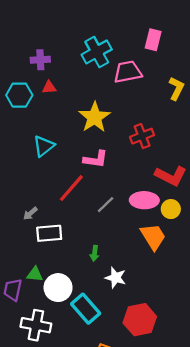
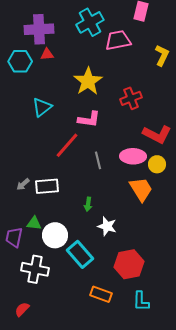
purple cross: (40, 60) -> (39, 29), size x1.6
gray line: (106, 205) -> (98, 160), turned -60
gray arrow: (30, 213) -> (23, 184), moved

